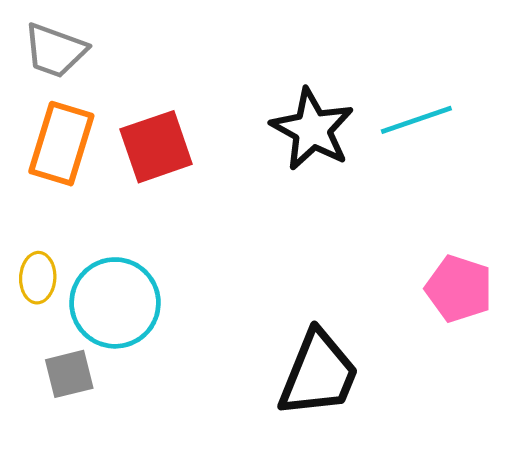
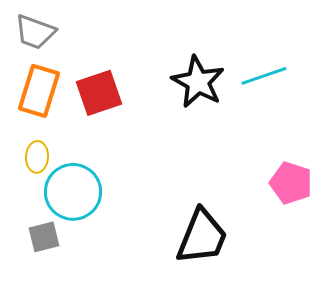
yellow ellipse: (38, 278) -> (37, 157), moved

